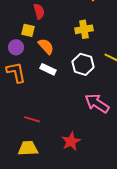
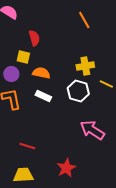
yellow cross: (84, 29) -> (85, 66), moved
orange semicircle: (46, 46) -> (41, 73), turned -36

